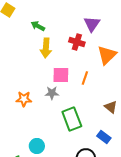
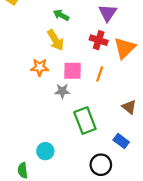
green arrow: (38, 26) -> (61, 15), moved
red cross: (77, 42) -> (99, 40), moved
yellow arrow: (46, 48) -> (56, 40), turned -36
orange star: (24, 99) -> (40, 67), moved

